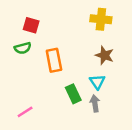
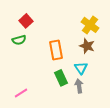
yellow cross: (101, 19) -> (90, 25), moved, turned 30
red square: (31, 25) -> (26, 21), turned 32
orange rectangle: (54, 60) -> (56, 50), moved

